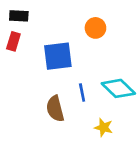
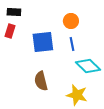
blue line: (82, 93) -> (72, 44), moved
yellow star: (104, 127) -> (77, 95), size x1.5

